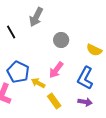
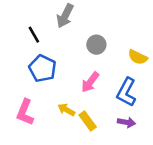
blue pentagon: (18, 72) -> (43, 68), moved
yellow arrow: (38, 83) -> (66, 110), moved

